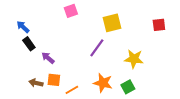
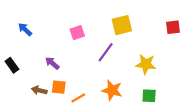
pink square: (71, 11) -> (77, 33), moved
black rectangle: (29, 44) -> (12, 65), moved
green square: (128, 87) -> (149, 96), moved, turned 32

